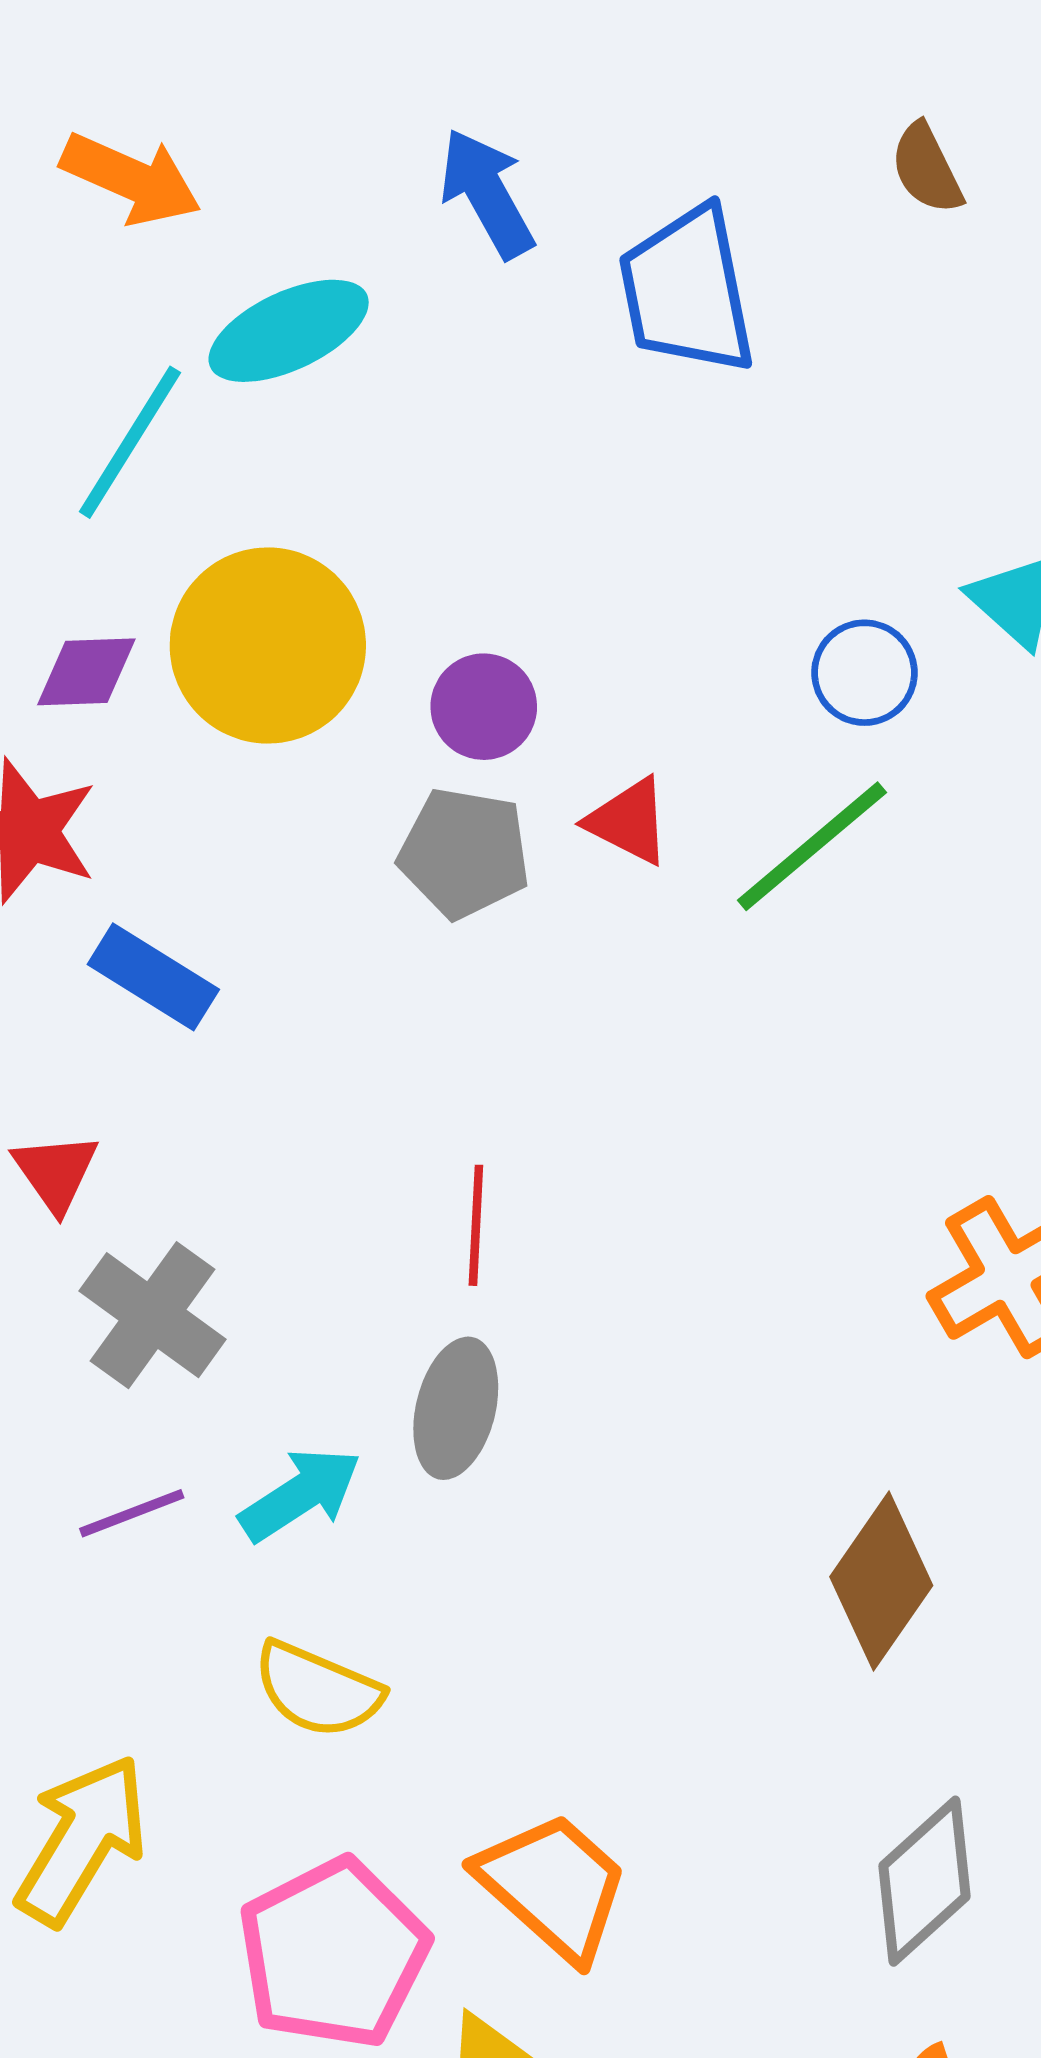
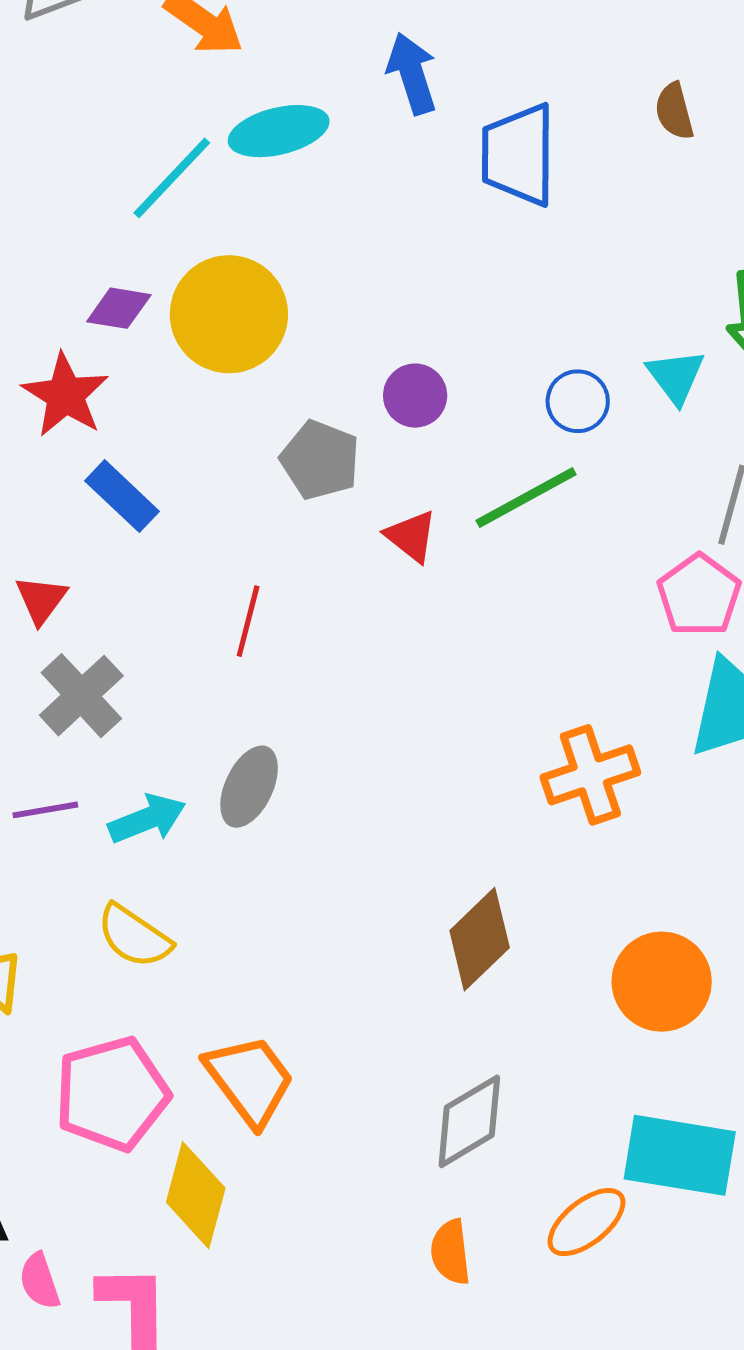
purple circle: (484, 707) -> (415, 396), moved
red triangle: (629, 821) -> (411, 536), moved
red line: (476, 1225) -> (248, 621), moved

